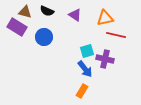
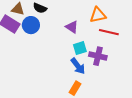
purple triangle: (75, 15) -> (72, 27), moved
blue circle: (44, 37) -> (31, 25), moved

